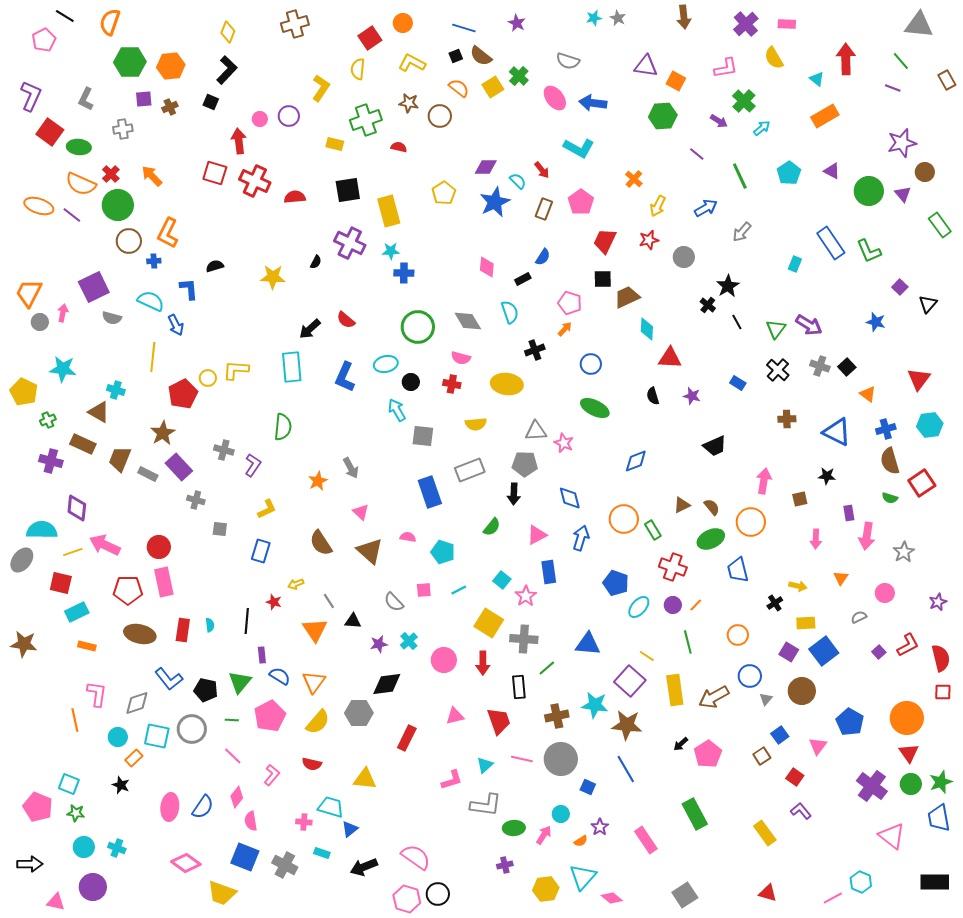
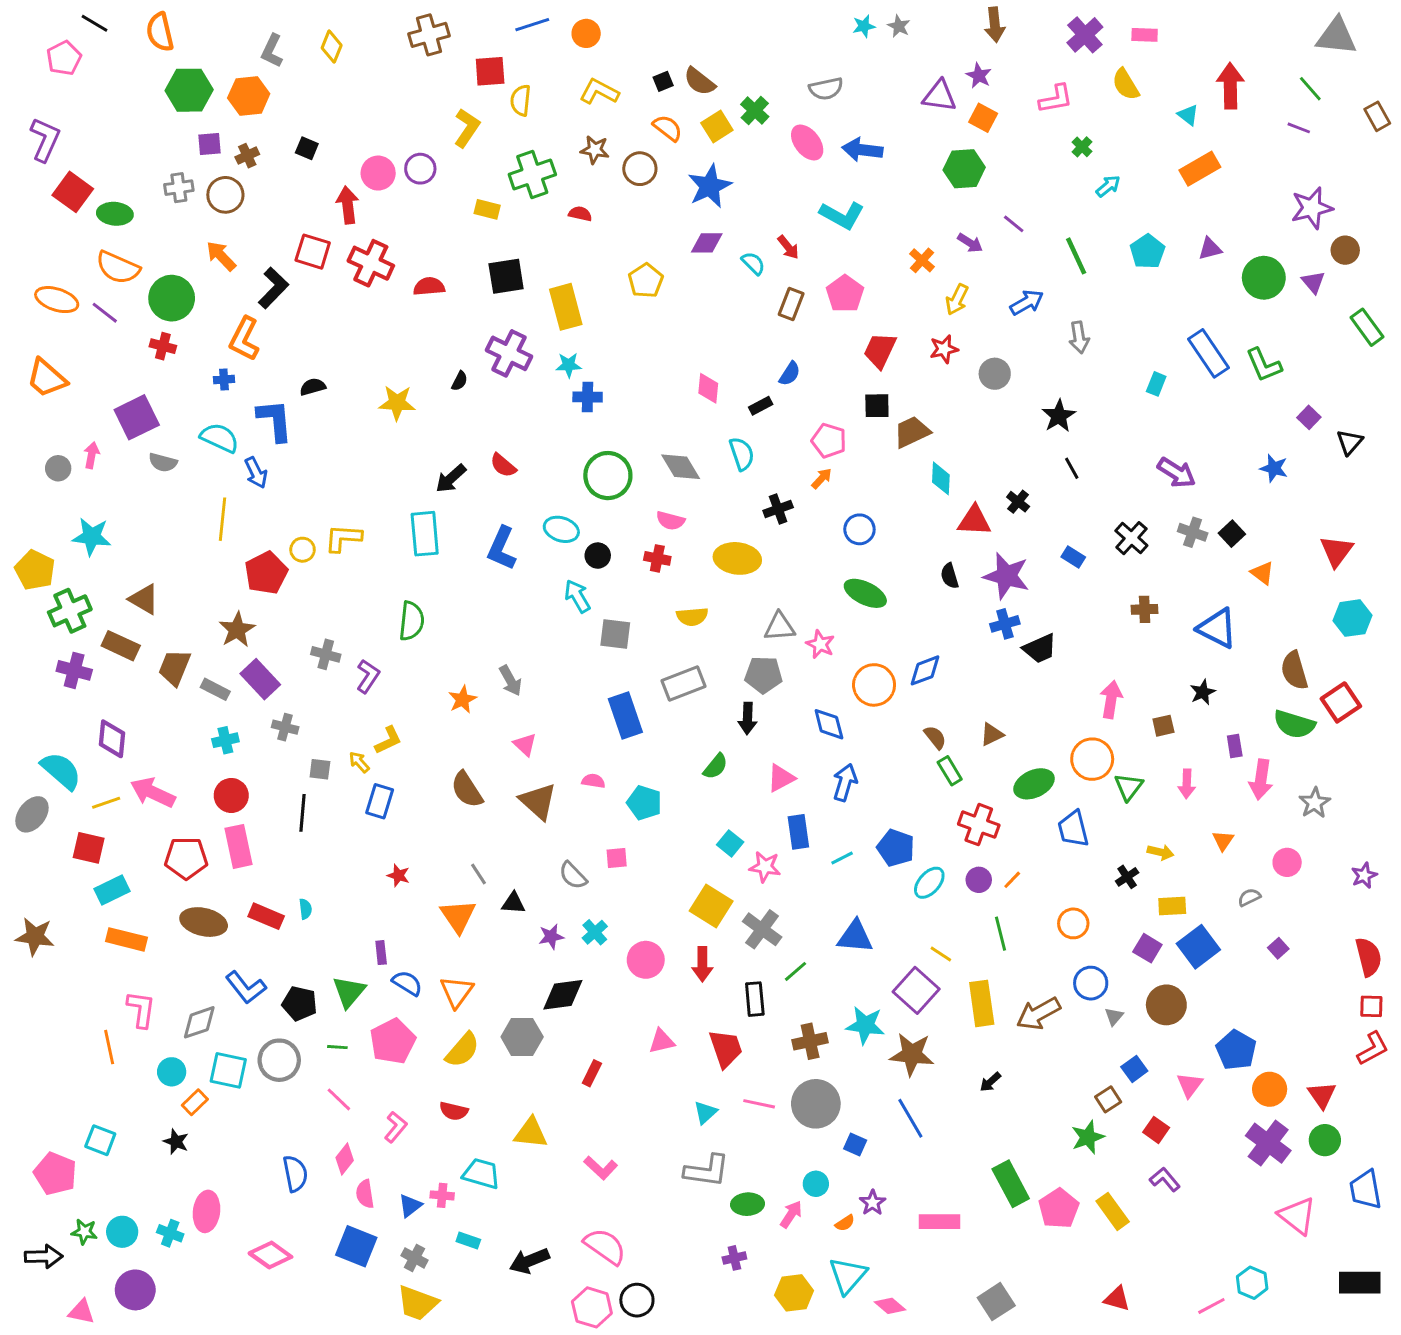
orange semicircle: (110, 22) -> (160, 32), turned -32
purple star: (517, 23) -> (979, 76), moved
blue line: (464, 28) -> (532, 25), moved, turned -35
red square: (370, 38) -> (490, 71), moved, turned 30
gray semicircle: (568, 61) -> (826, 89), turned -30
black L-shape: (227, 70) -> (273, 288), moved
gray L-shape: (86, 99) -> (272, 51), moved
green cross: (744, 101) -> (1082, 147), size x0.6
pink circle: (260, 119) -> (378, 173), size x1.5
purple arrow: (719, 121) -> (970, 243), moved
purple triangle: (832, 171) -> (1210, 249), turned -42
red cross: (111, 174) -> (163, 346), moved, turned -30
blue star: (495, 202) -> (710, 186), moved
gray arrow: (742, 232) -> (1079, 337), turned -50
brown circle: (129, 241) -> (225, 195), moved
blue L-shape: (189, 289) -> (275, 420), size x1.4
orange trapezoid: (29, 293) -> (47, 378), moved, turned -76
black cross: (708, 305) -> (1018, 502), moved
green triangle: (776, 329) -> (1129, 787), moved
cyan ellipse: (386, 364) -> (561, 529), turned 30
cyan cross: (116, 390) -> (225, 740), moved, turned -30
purple star: (692, 396) -> (1006, 576), size x1.8
green cross: (48, 420) -> (70, 611), size x1.8
blue cross: (886, 429) -> (1005, 624), moved
black star: (827, 476) -> (1203, 692), turned -30
green semicircle: (890, 498) -> (1294, 724), size x1.8
brown semicircle: (712, 507) -> (935, 737), moved
orange circle: (624, 519) -> (874, 685), moved
cyan semicircle: (42, 530) -> (61, 771), turned 40
yellow arrow: (296, 584) -> (359, 762), moved, turned 70
cyan line: (459, 590) -> (842, 858), moved
pink star: (526, 596) -> (765, 867), turned -30
black line: (247, 621) -> (302, 813), moved
red rectangle: (183, 630) -> (266, 916), turned -75
gray cross: (524, 639) -> (762, 929), turned 32
red L-shape: (908, 645) -> (1373, 1049), moved
orange rectangle: (87, 646) -> (127, 939), size x1.5
orange circle: (907, 718) -> (1270, 1089), moved, size x0.7
red rectangle: (407, 738) -> (592, 1073), size x0.7
pink pentagon: (708, 754) -> (1059, 1208), moved
pink L-shape: (452, 780) -> (601, 1168), moved, turned 60
green star: (941, 782) -> (1088, 1137), moved
pink ellipse: (170, 807) -> (207, 1211), moved
blue semicircle: (203, 807) -> (295, 1174), turned -45
green star: (76, 813) -> (84, 1232), moved
blue triangle: (350, 829) -> (410, 1206), moved
pink rectangle: (646, 840) -> (939, 1222), turned -56
gray cross: (285, 865) -> (414, 1258), size x0.7
yellow trapezoid: (222, 893) -> (417, 1303), moved

